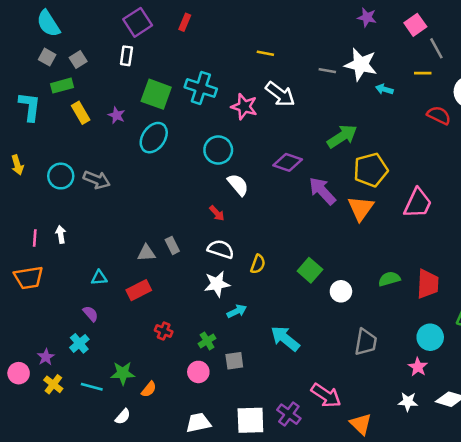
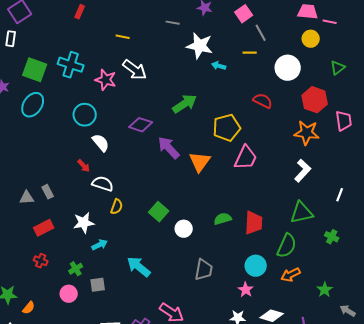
red rectangle: (185, 22) -> (80, 12), moved
gray line: (327, 71) -> (173, 23), moved
red semicircle: (439, 115) -> (263, 101), moved
yellow pentagon: (371, 170) -> (227, 128), moved
white semicircle: (221, 249) -> (103, 184), moved
red rectangle: (139, 290) -> (44, 228), moved

